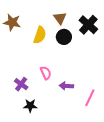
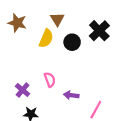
brown triangle: (60, 18) -> (57, 19), moved

